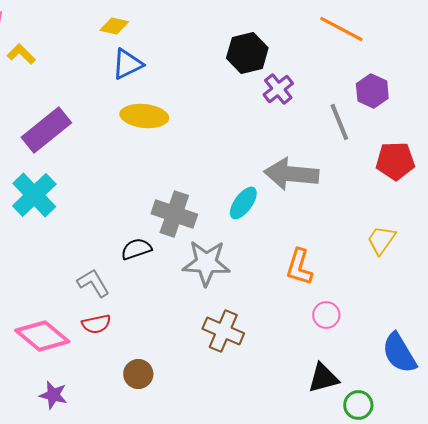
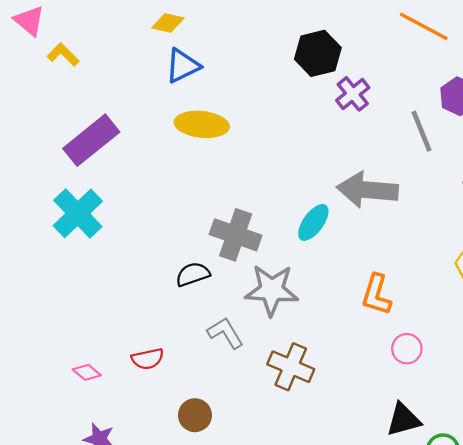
gray L-shape: (93, 283) -> (225, 333), moved
pink diamond: (42, 336) -> (87, 372), size x0.5

